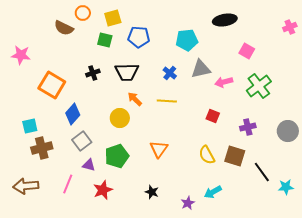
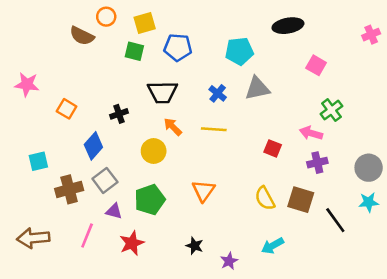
pink star: (21, 55) -> (27, 84), moved
black cross: (93, 73) -> (119, 114), moved
pink arrow: (224, 82) -> (311, 133), moved, turned 30
orange square: (52, 85) -> (67, 109), size x0.6
green cross: (259, 86) -> (331, 110), size x0.7
brown cross: (42, 148) -> (69, 189), moved
cyan star: (286, 187) -> (369, 202), moved
purple star: (188, 203) -> (229, 261), moved

